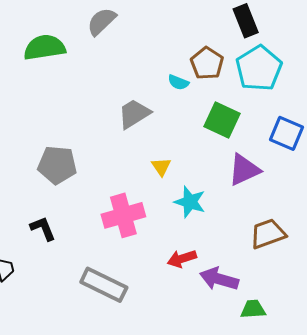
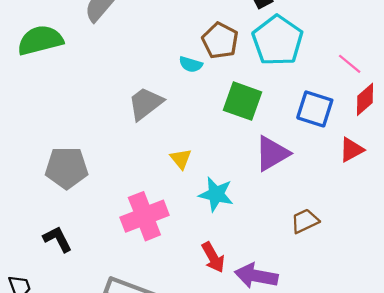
brown trapezoid: (268, 234) -> (305, 221), size x0.7
red arrow: (182, 259) -> (213, 257), turned -96

